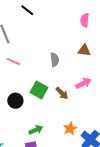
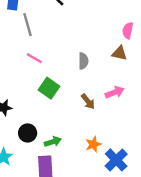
pink semicircle: (85, 20) -> (128, 30), moved
green square: (39, 90) -> (49, 88), moved
black circle: (15, 101) -> (28, 133), moved

